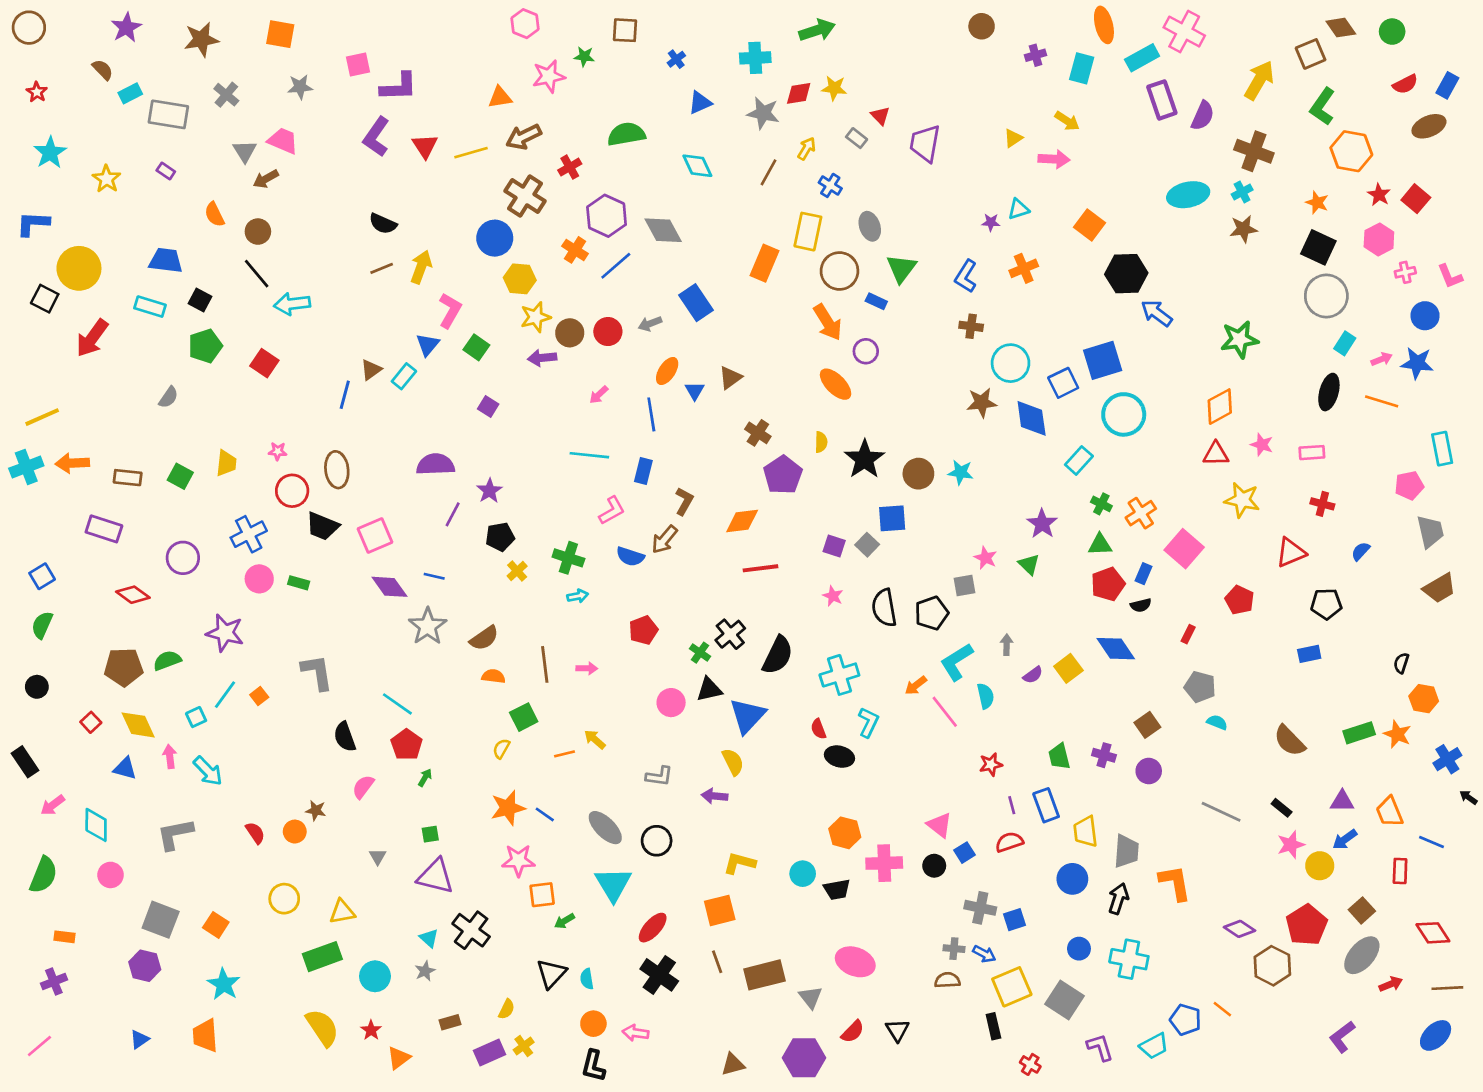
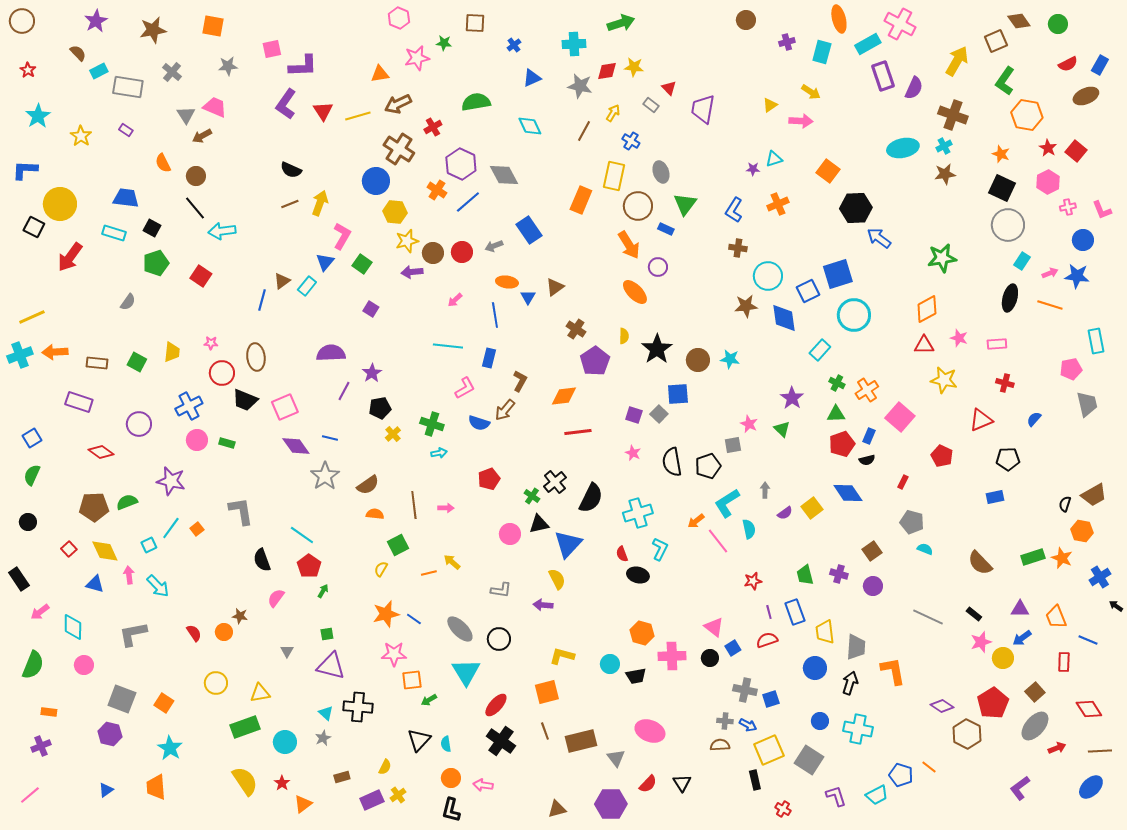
orange ellipse: (667, 371) -> (507, 282), turned 65
brown trapezoid: (1439, 588) -> (1094, 495), moved
black cross: (471, 930) -> (358, 707), turned -32

